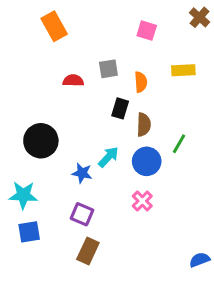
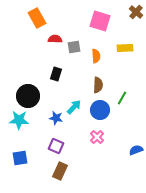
pink square: (147, 31) -> (100, 21), size x1.5
red semicircle: (73, 81) -> (55, 39), moved
black rectangle: (120, 108) -> (56, 74), moved
cyan star: (23, 195) -> (19, 120), moved
blue semicircle: (200, 260) -> (136, 150), moved

